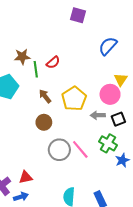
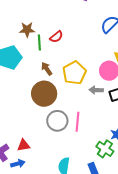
brown circle: (44, 122) -> (44, 94), size x1.6
green cross: (108, 143) -> (105, 149), moved
pink line: (80, 149) -> (77, 122), turned 42

